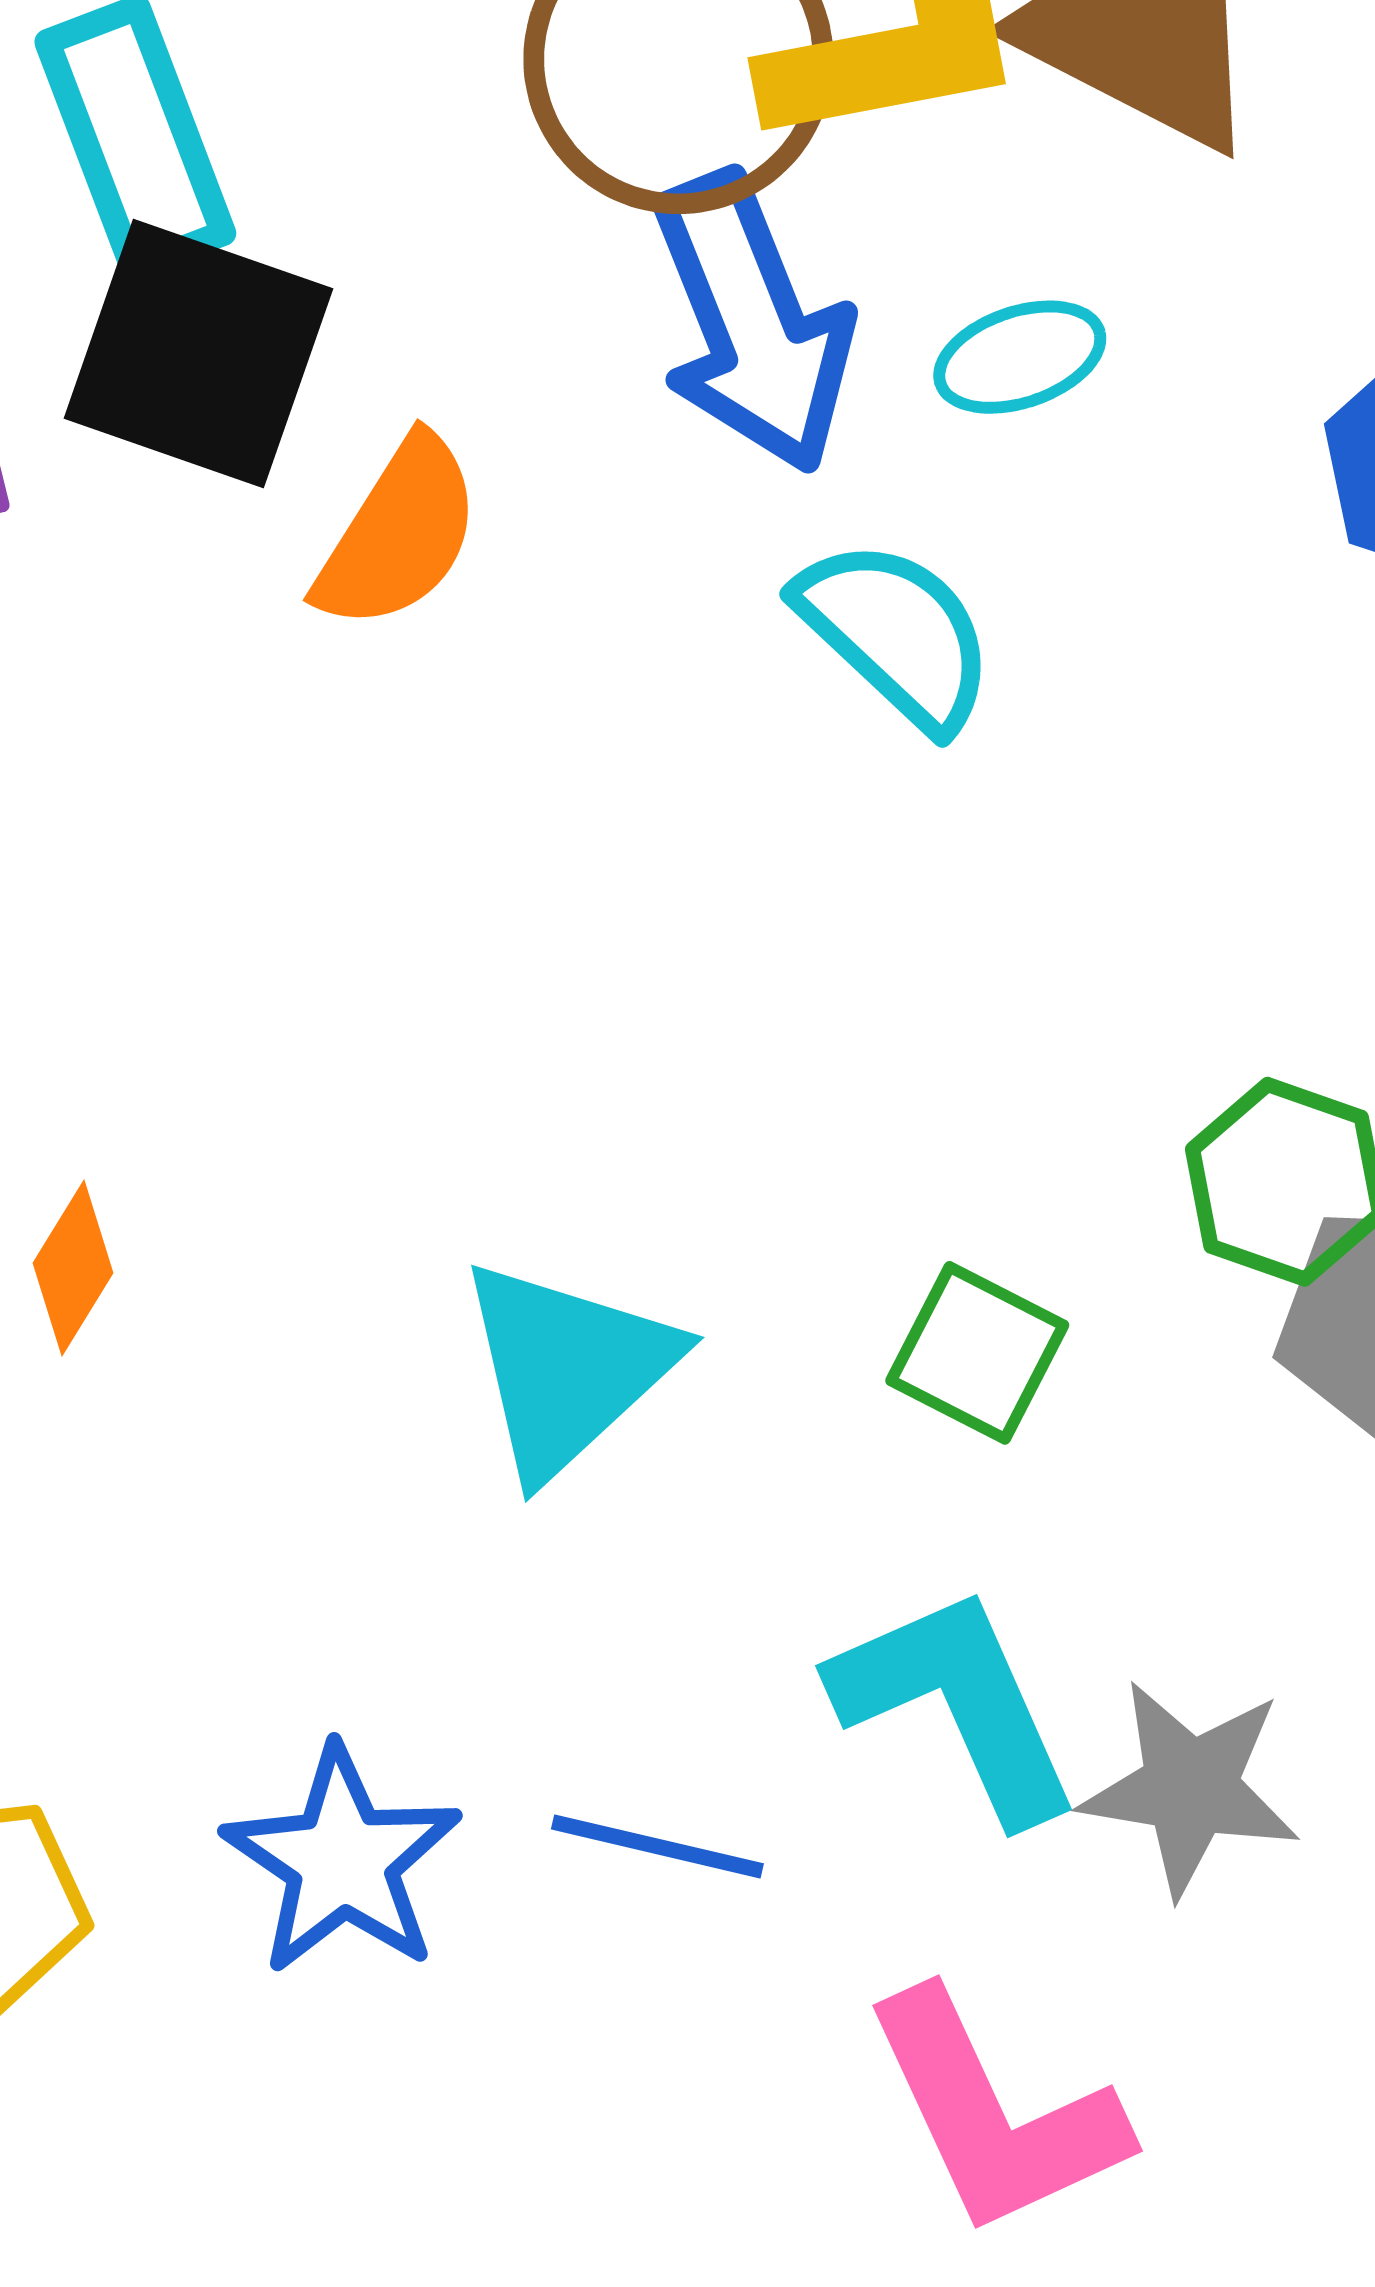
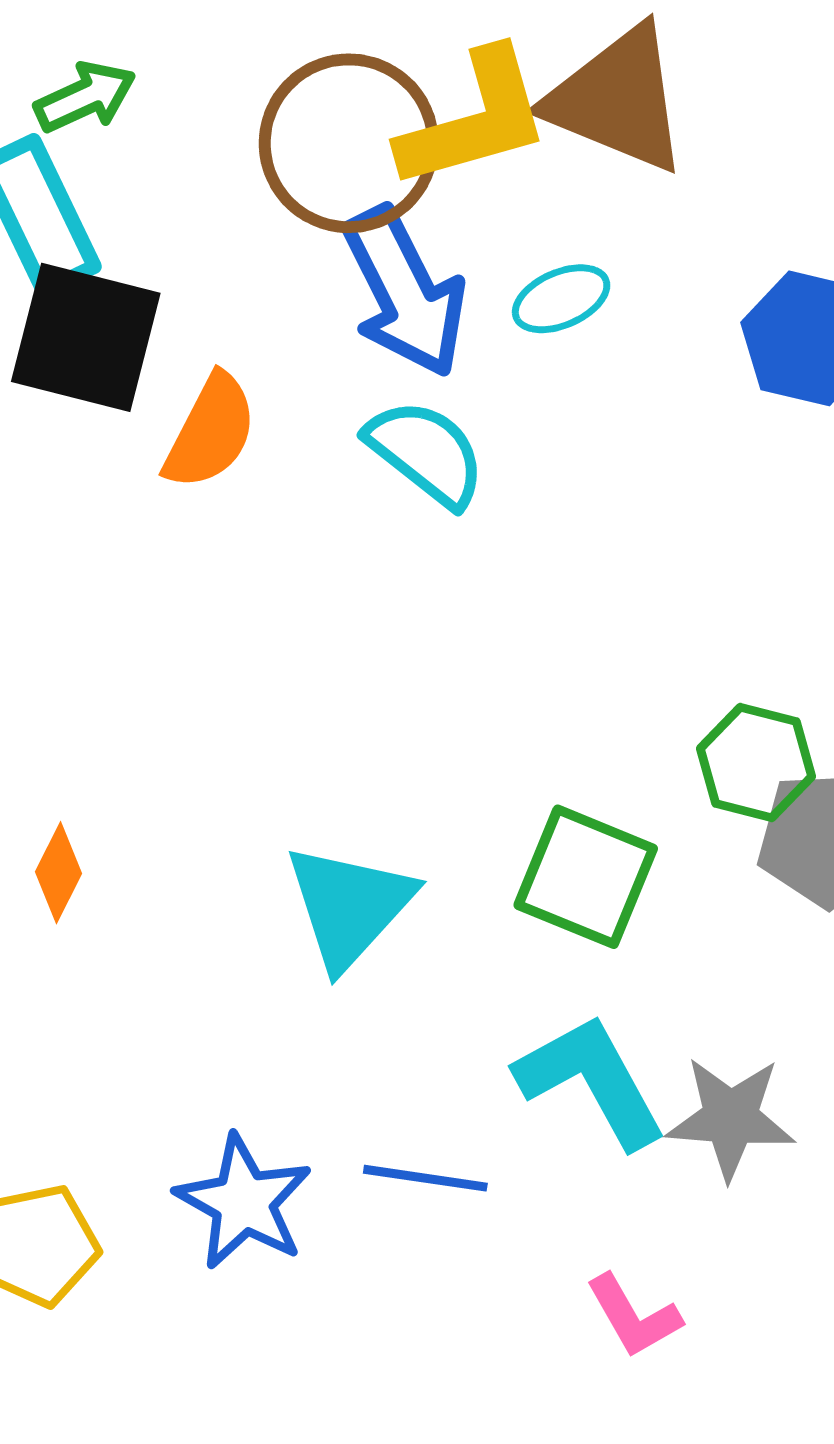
cyan semicircle: (896, 634) -> (426, 453), moved
green square: (977, 1353) -> (586, 877), size x1.4
pink L-shape: (994, 2114) -> (634, 1316), size x0.6

